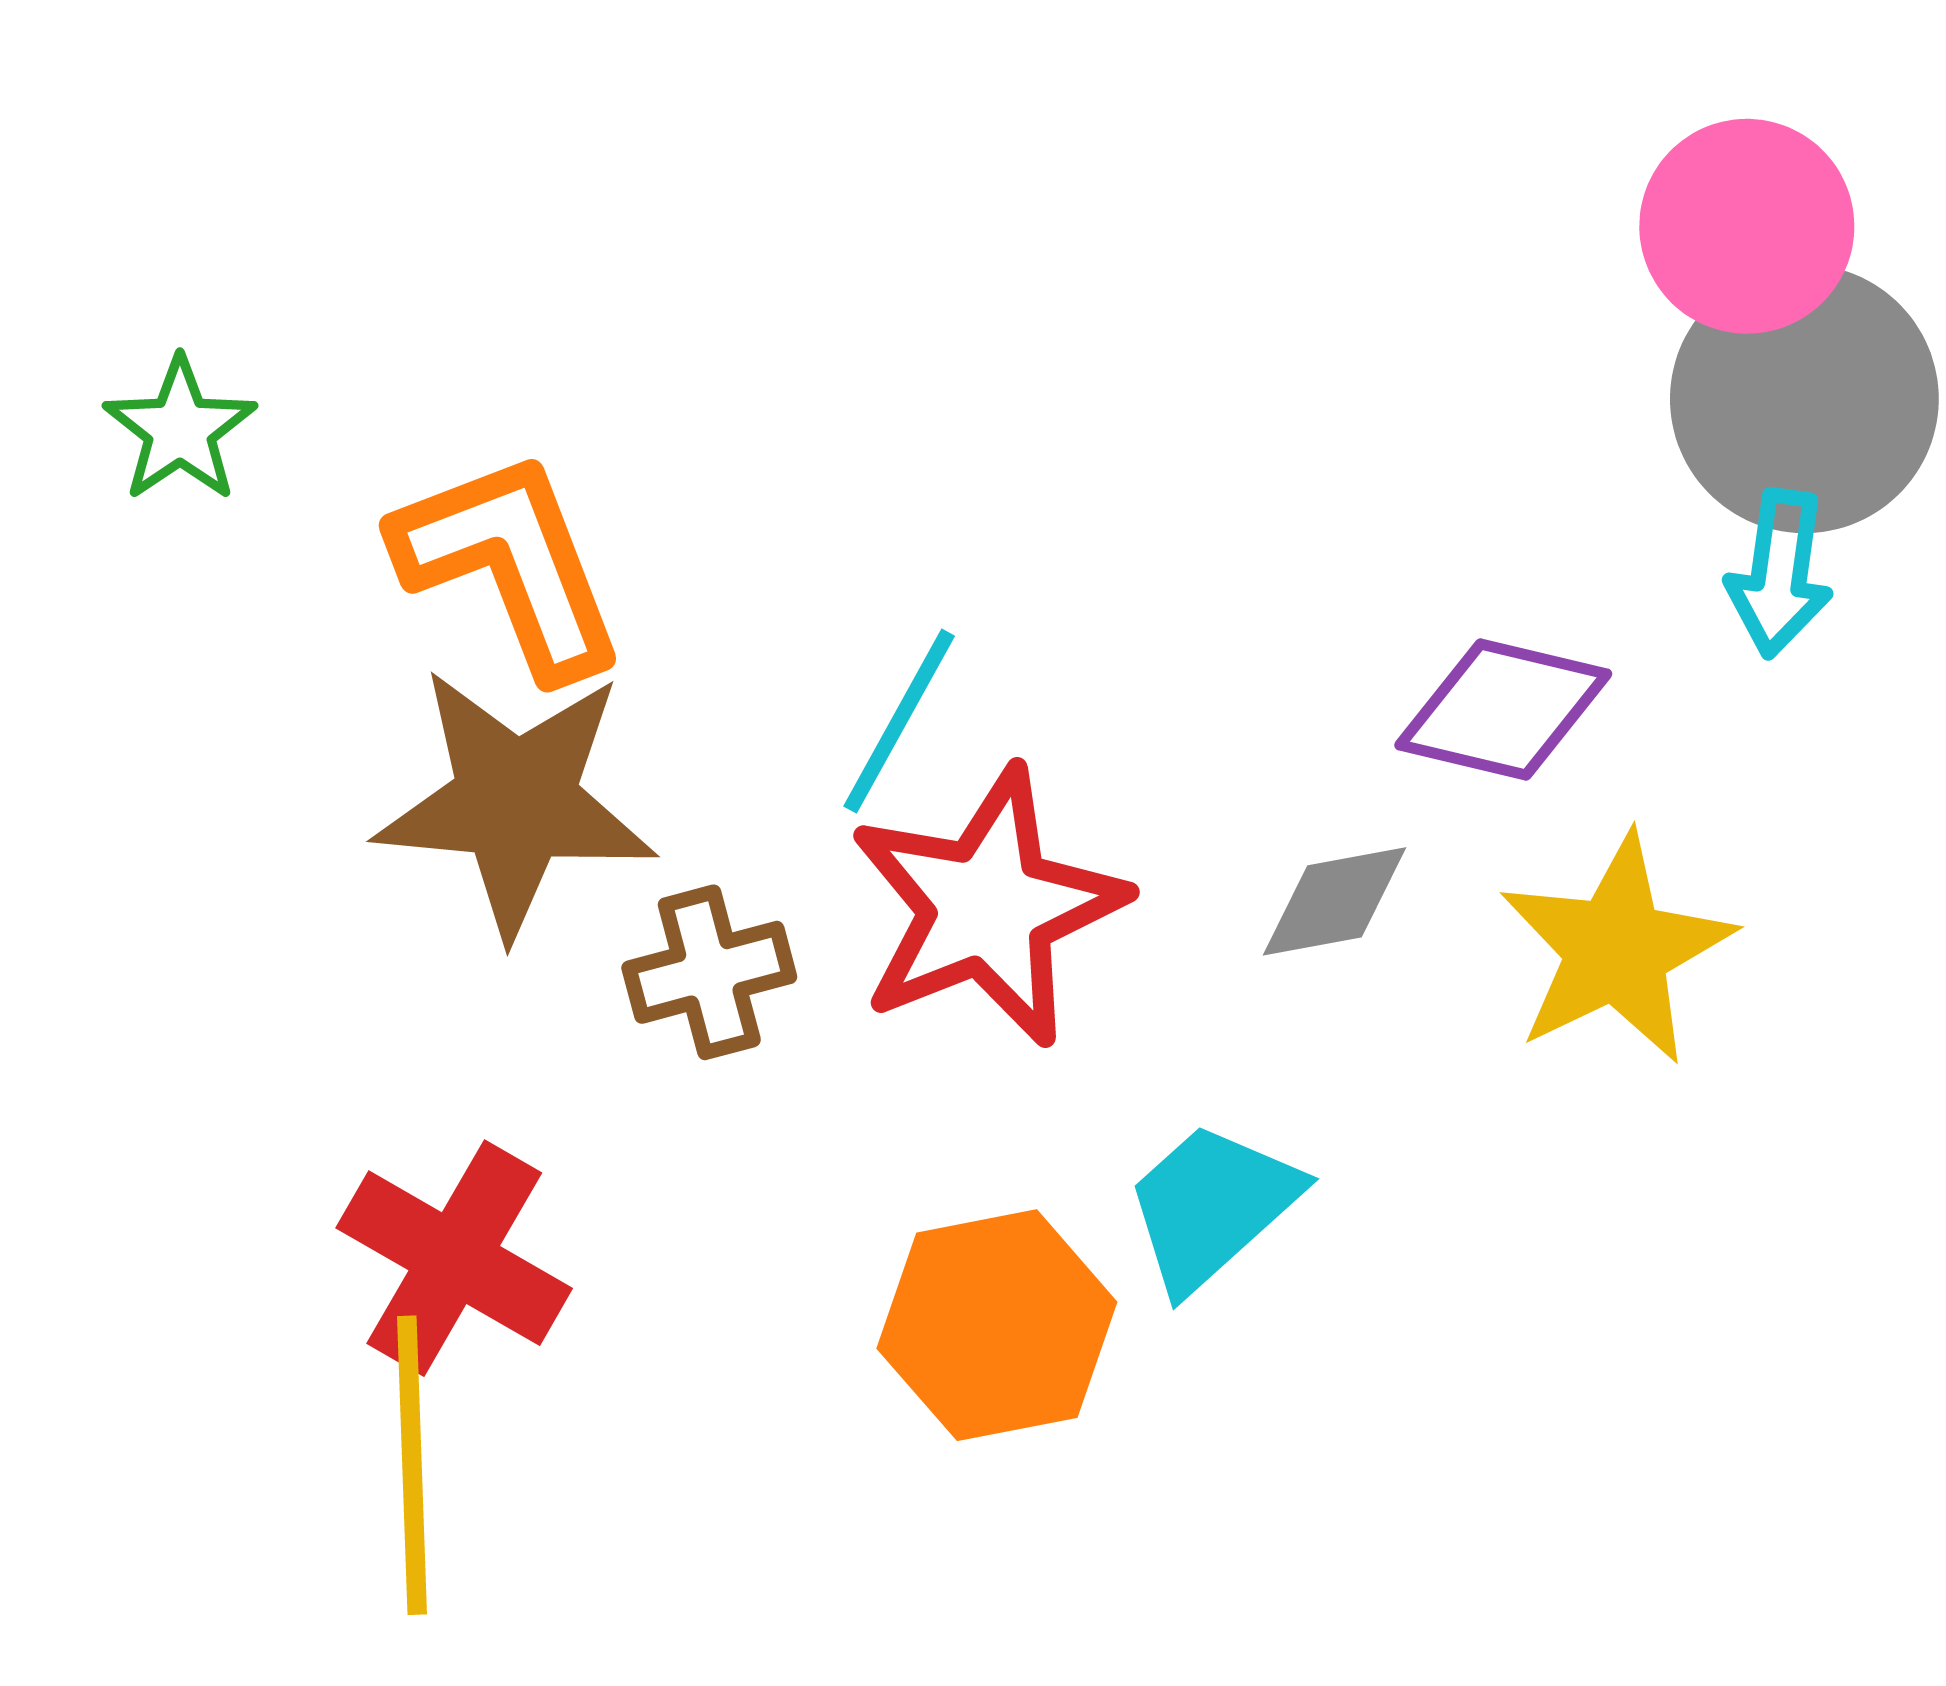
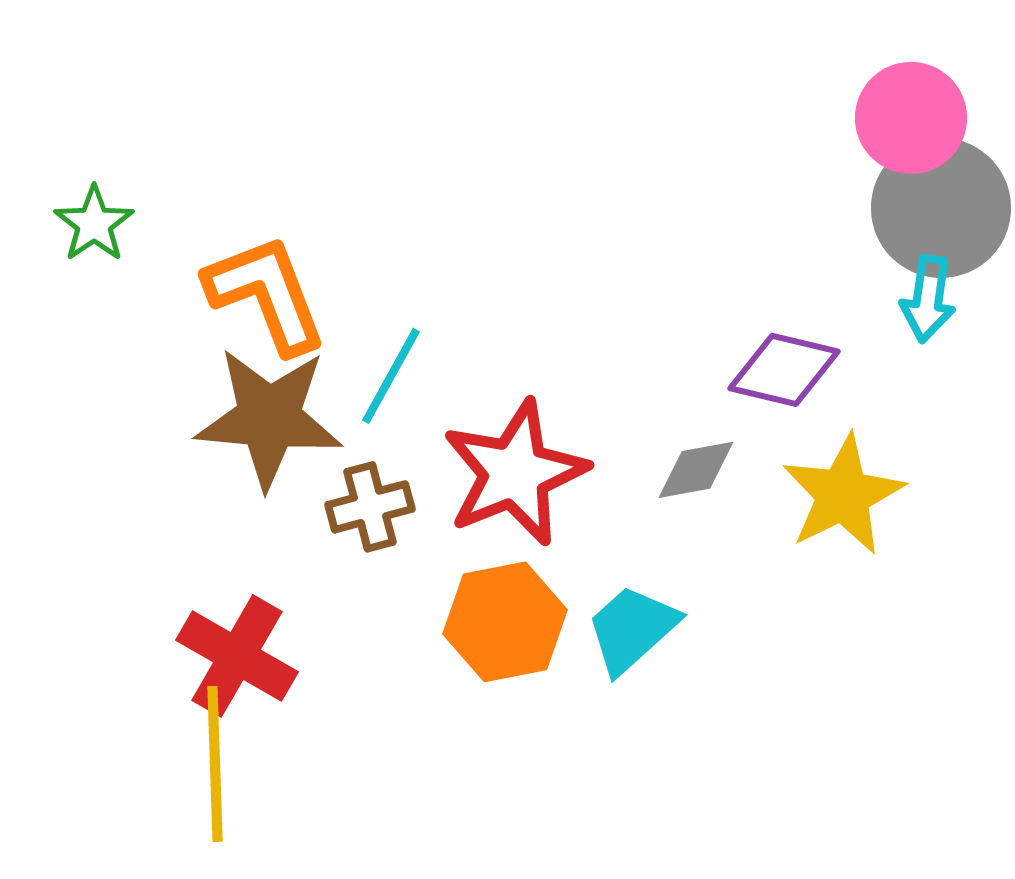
cyan line: (899, 721) -> (391, 376), moved
orange hexagon: (997, 1325) -> (505, 622), moved

